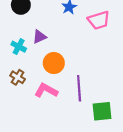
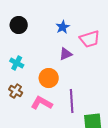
purple triangle: (40, 37) -> (66, 54), moved

